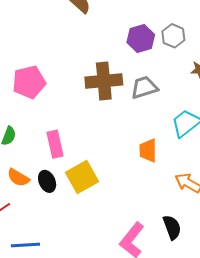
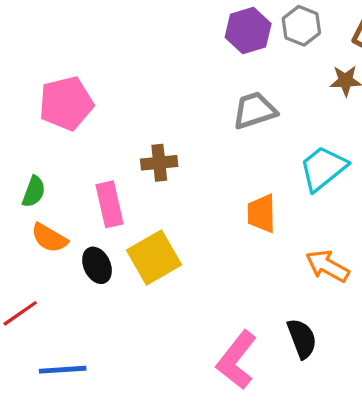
brown cross: (104, 81) -> (159, 163), moved, size x0.6
orange semicircle: (18, 178) -> (49, 238), moved

